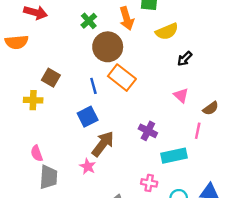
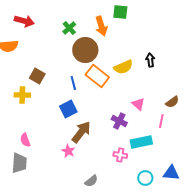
yellow semicircle: (167, 31) -> (123, 67), moved
black arrow: (185, 59) -> (150, 60), turned 128
pink triangle: (181, 95) -> (138, 104), moved
gray trapezoid: (49, 177) -> (19, 163), moved
pink cross: (149, 183) -> (120, 155), moved

